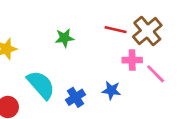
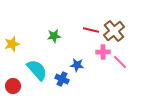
blue star: (111, 90) -> (77, 65), moved
blue cross: (75, 97) -> (62, 79), turned -32

